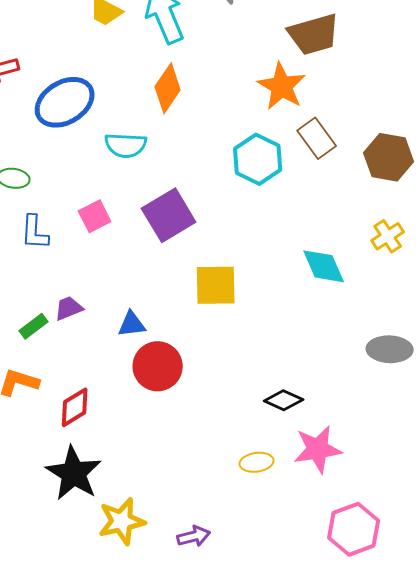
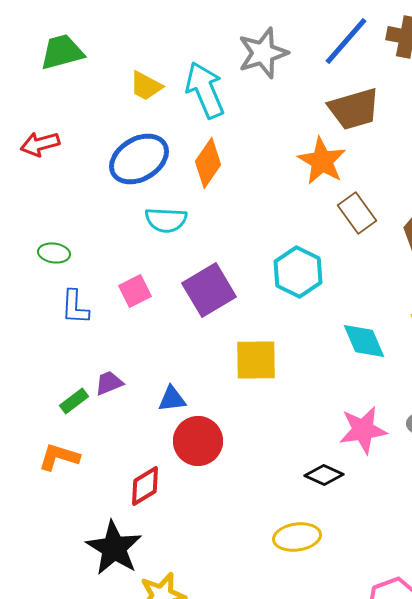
blue ellipse: (65, 102) -> (139, 159), moved
cyan hexagon: (258, 159) -> (298, 272), moved
red diamond: (75, 407) -> (145, 486), moved
pink star: (318, 449) -> (363, 430), moved
yellow ellipse: (257, 462) -> (297, 537), size x1.4

